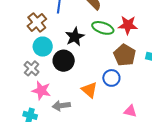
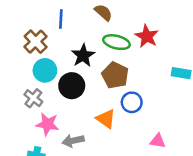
red star: (128, 25) -> (147, 36), turned 30
brown pentagon: (125, 55) -> (115, 75), moved

